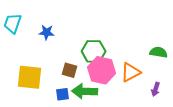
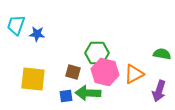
blue star: (47, 32) -> (37, 34), moved
purple arrow: (156, 89) -> (159, 91), size x1.5

